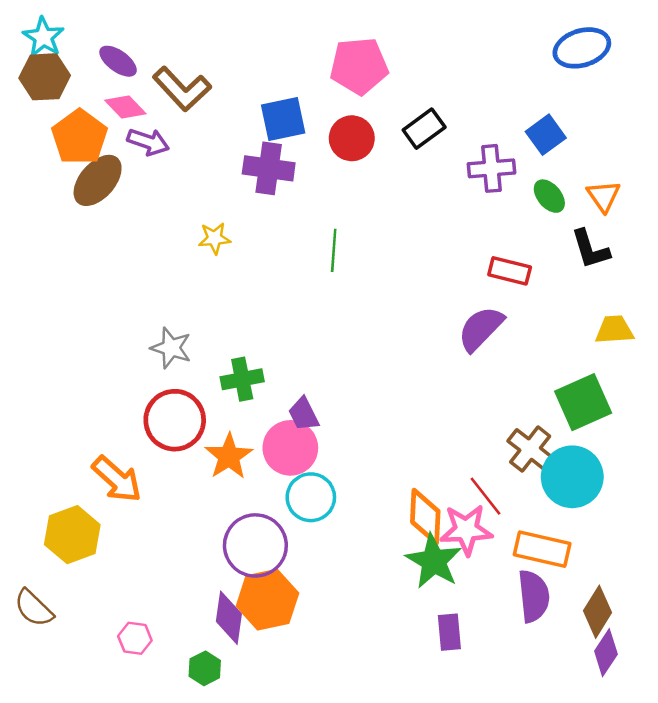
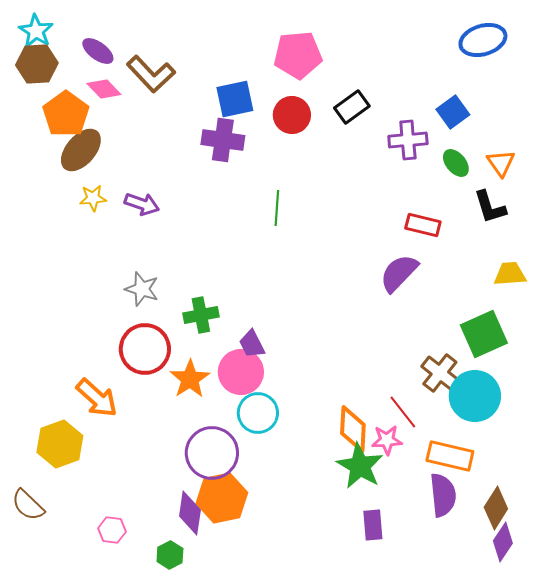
purple arrow: (148, 142) -> (142, 204), moved
yellow star: (214, 238) -> (93, 198), moved
pink star: (466, 530) -> (387, 440), size x0.7

